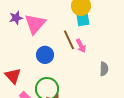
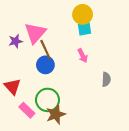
purple star: (16, 18) -> (16, 41), moved
brown line: (69, 40) -> (45, 49), moved

